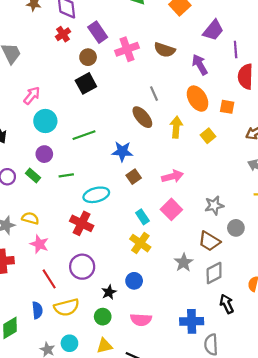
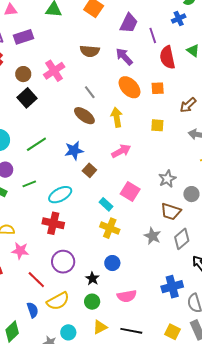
purple rectangle: (98, 32) -> (24, 37), moved, turned -60
pink cross: (127, 49) -> (54, 71), moved
yellow square: (208, 136) -> (157, 125), moved, turned -32
pink arrow: (172, 176) -> (121, 151), moved

